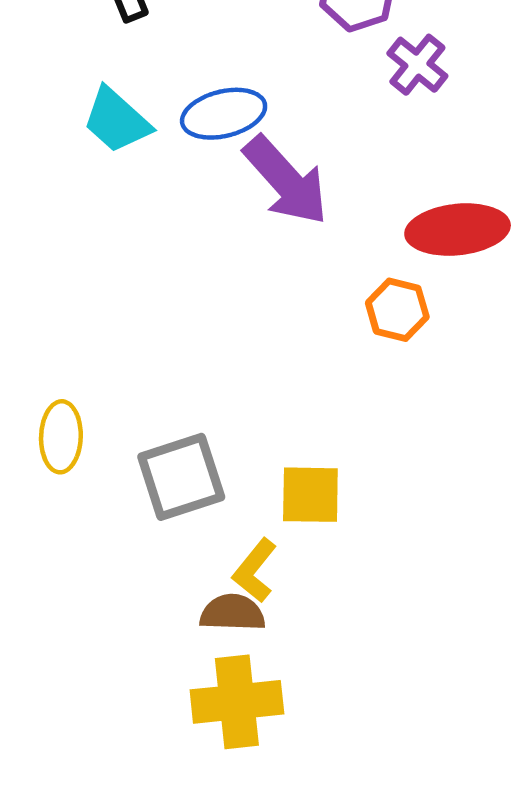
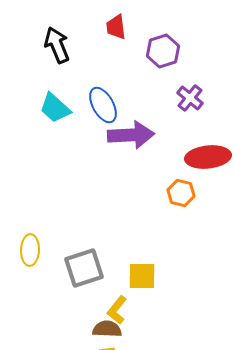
purple cross: (417, 65) -> (190, 98), moved
blue ellipse: (224, 114) -> (103, 105), turned 75
purple arrow: (286, 181) -> (131, 135), turned -51

